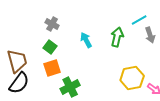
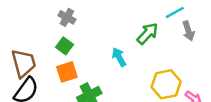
green arrow: (117, 37) -> (148, 33), turned 30
cyan arrow: (86, 40) -> (119, 57), moved

